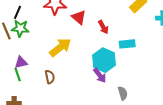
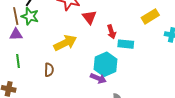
cyan rectangle: (127, 44) -> (126, 44), moved
purple triangle: (21, 62) -> (16, 34), moved
purple arrow: (100, 75) -> (98, 78), turned -42

